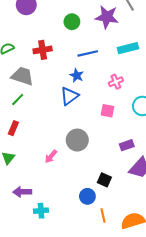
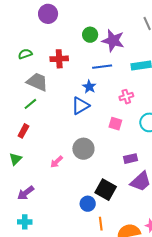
purple star: (107, 17) -> (113, 41), moved
black square: (104, 180) -> (106, 190), size x1.5
purple arrow: (22, 192) -> (26, 193), turned -42
cyan cross: (41, 211) -> (25, 222), moved

